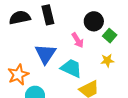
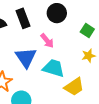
black circle: (94, 21) -> (57, 13), moved
pink arrow: (78, 40) -> (47, 41), moved

